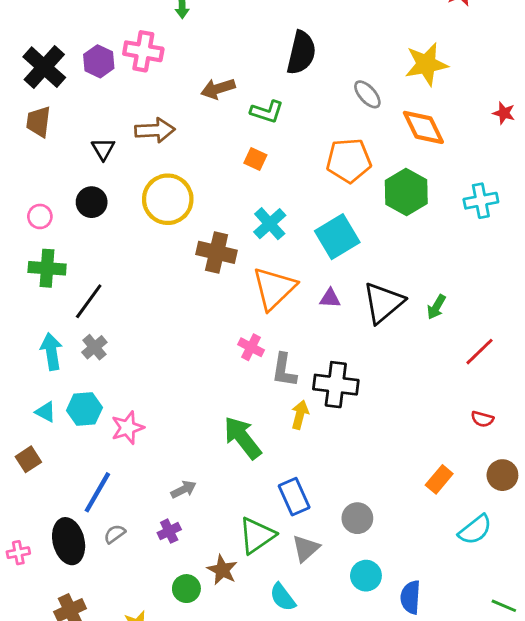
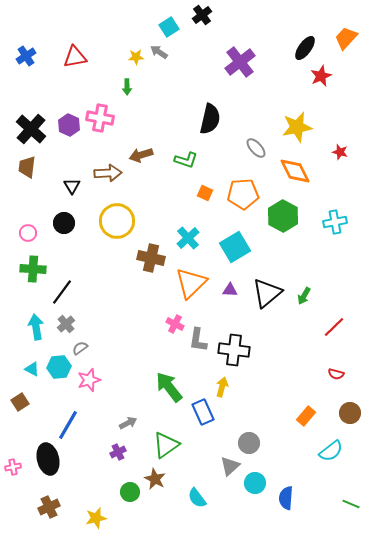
brown arrow: (218, 89) -> (141, 155), moved
red star: (504, 113) -> (340, 152), moved
orange square: (255, 159) -> (205, 193), moved
yellow arrow: (300, 415) -> (222, 387), moved
blue rectangle: (294, 497) -> (203, 412), moved
gray semicircle: (115, 534) -> (80, 348), moved
green triangle: (257, 535) -> (166, 445), moved
gray triangle: (306, 548) -> (230, 466), moved

